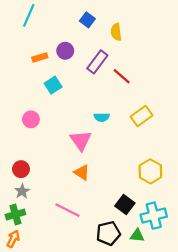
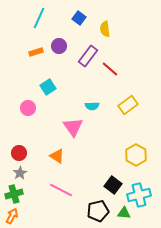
cyan line: (29, 15) -> (39, 18), moved
cyan square: (53, 85) -> (48, 87), moved
orange triangle: (82, 172) -> (57, 156), moved

